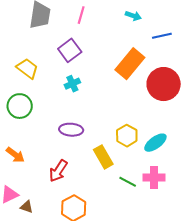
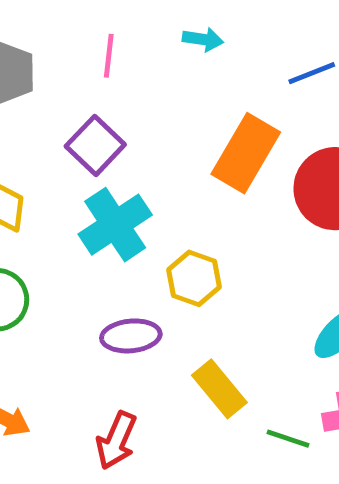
cyan arrow: (133, 16) -> (203, 39), moved
cyan cross: (72, 84) -> (115, 225), size x1.8
yellow hexagon: (127, 136) -> (194, 278), moved

